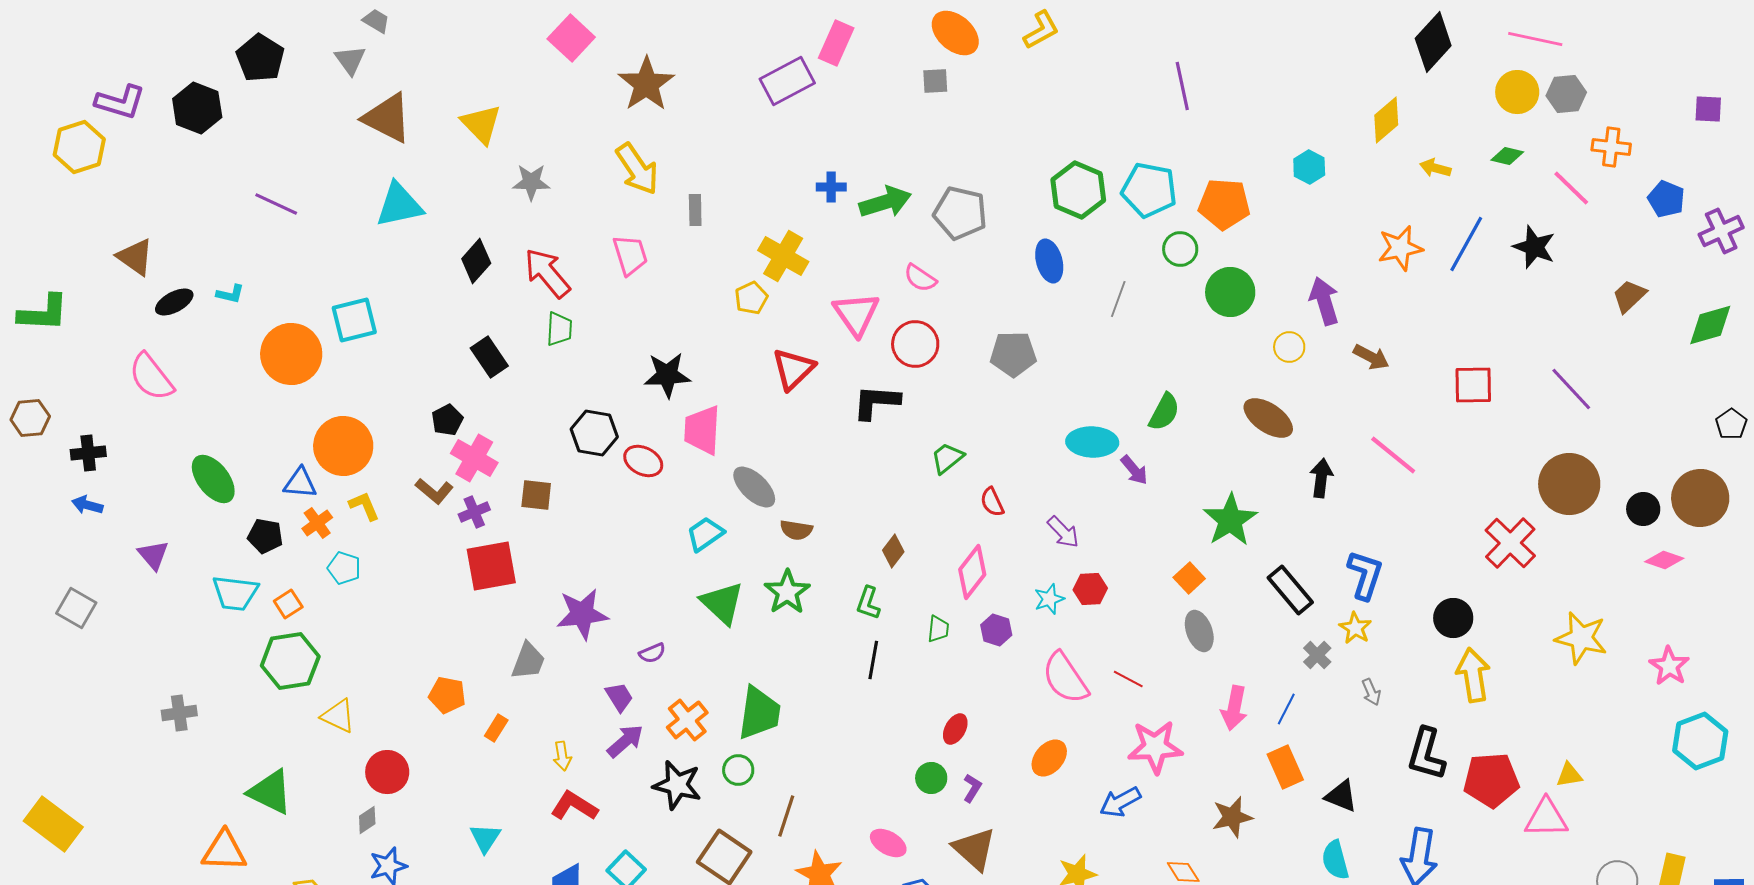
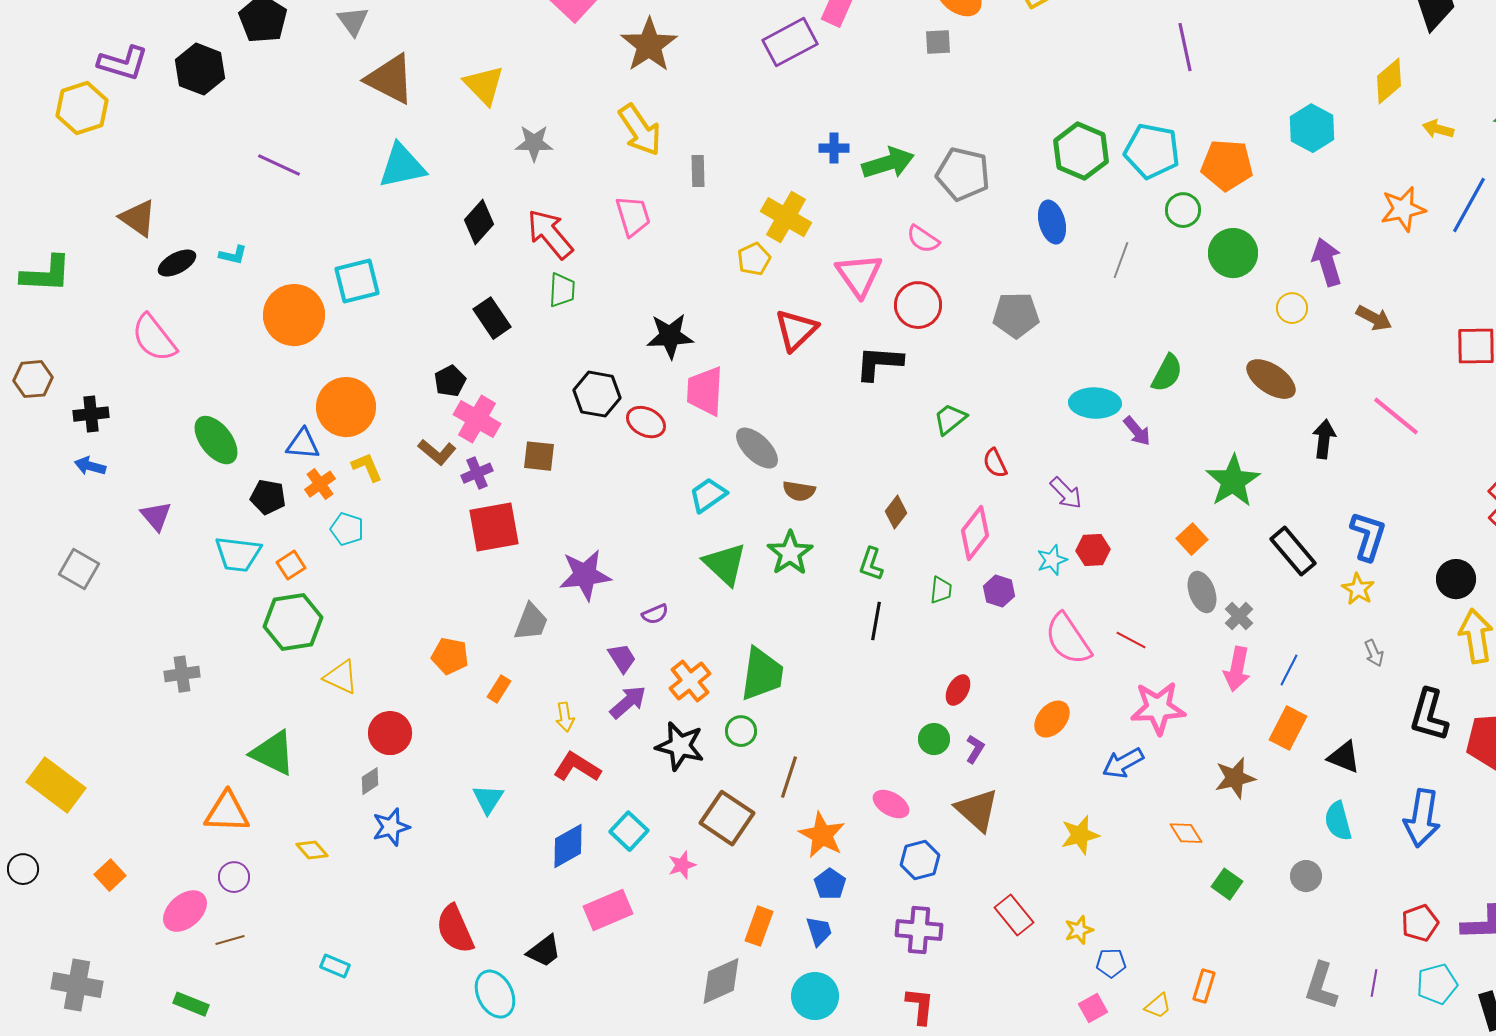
cyan hexagon: (1309, 167) -> (1312, 128), size x1.4
gray cross: (1317, 655) -> (1239, 616), moved
orange rectangle: (1285, 767) -> (1288, 728), turned 51

